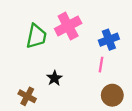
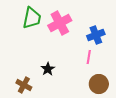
green trapezoid: (36, 36) -> (32, 18), moved

